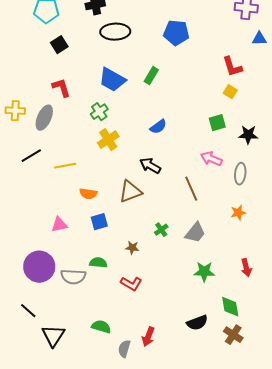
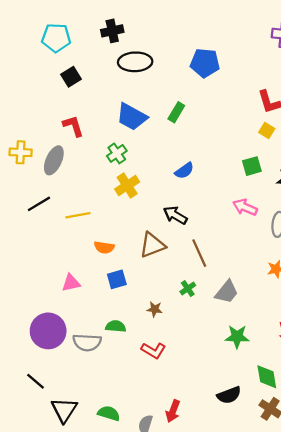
brown line: (191, 189) -> (199, 253), moved
green semicircle: (101, 327) -> (109, 413), moved

